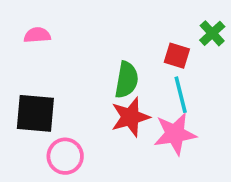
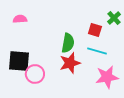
cyan line: (181, 95) -> (97, 51), turned -60
pink star: (175, 134) -> (107, 77), moved
pink circle: (65, 156) -> (35, 74), moved

